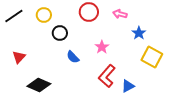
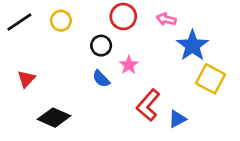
black circle: (60, 33) -> (101, 46), moved
blue star: (139, 33) -> (192, 46), size x1.6
pink star: (102, 47) -> (129, 65), moved

